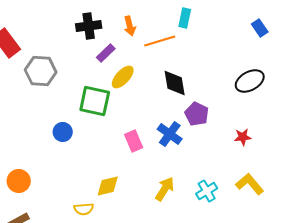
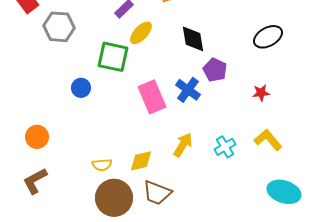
pink rectangle: (134, 141) -> (152, 97), size x1.5
yellow diamond: (108, 186) -> (141, 161), moved

